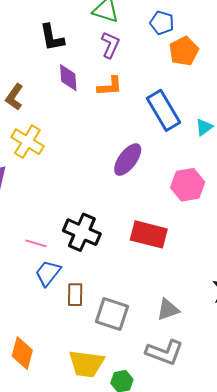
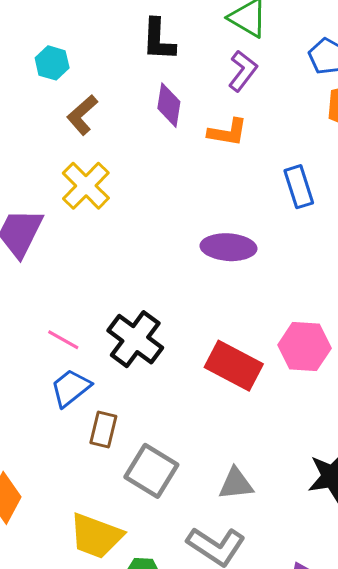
blue rectangle: (163, 110) -> (299, 187), size x0.7
purple ellipse: (128, 160) -> (228, 247), turned 44
pink hexagon: (188, 185) -> (305, 347), moved

